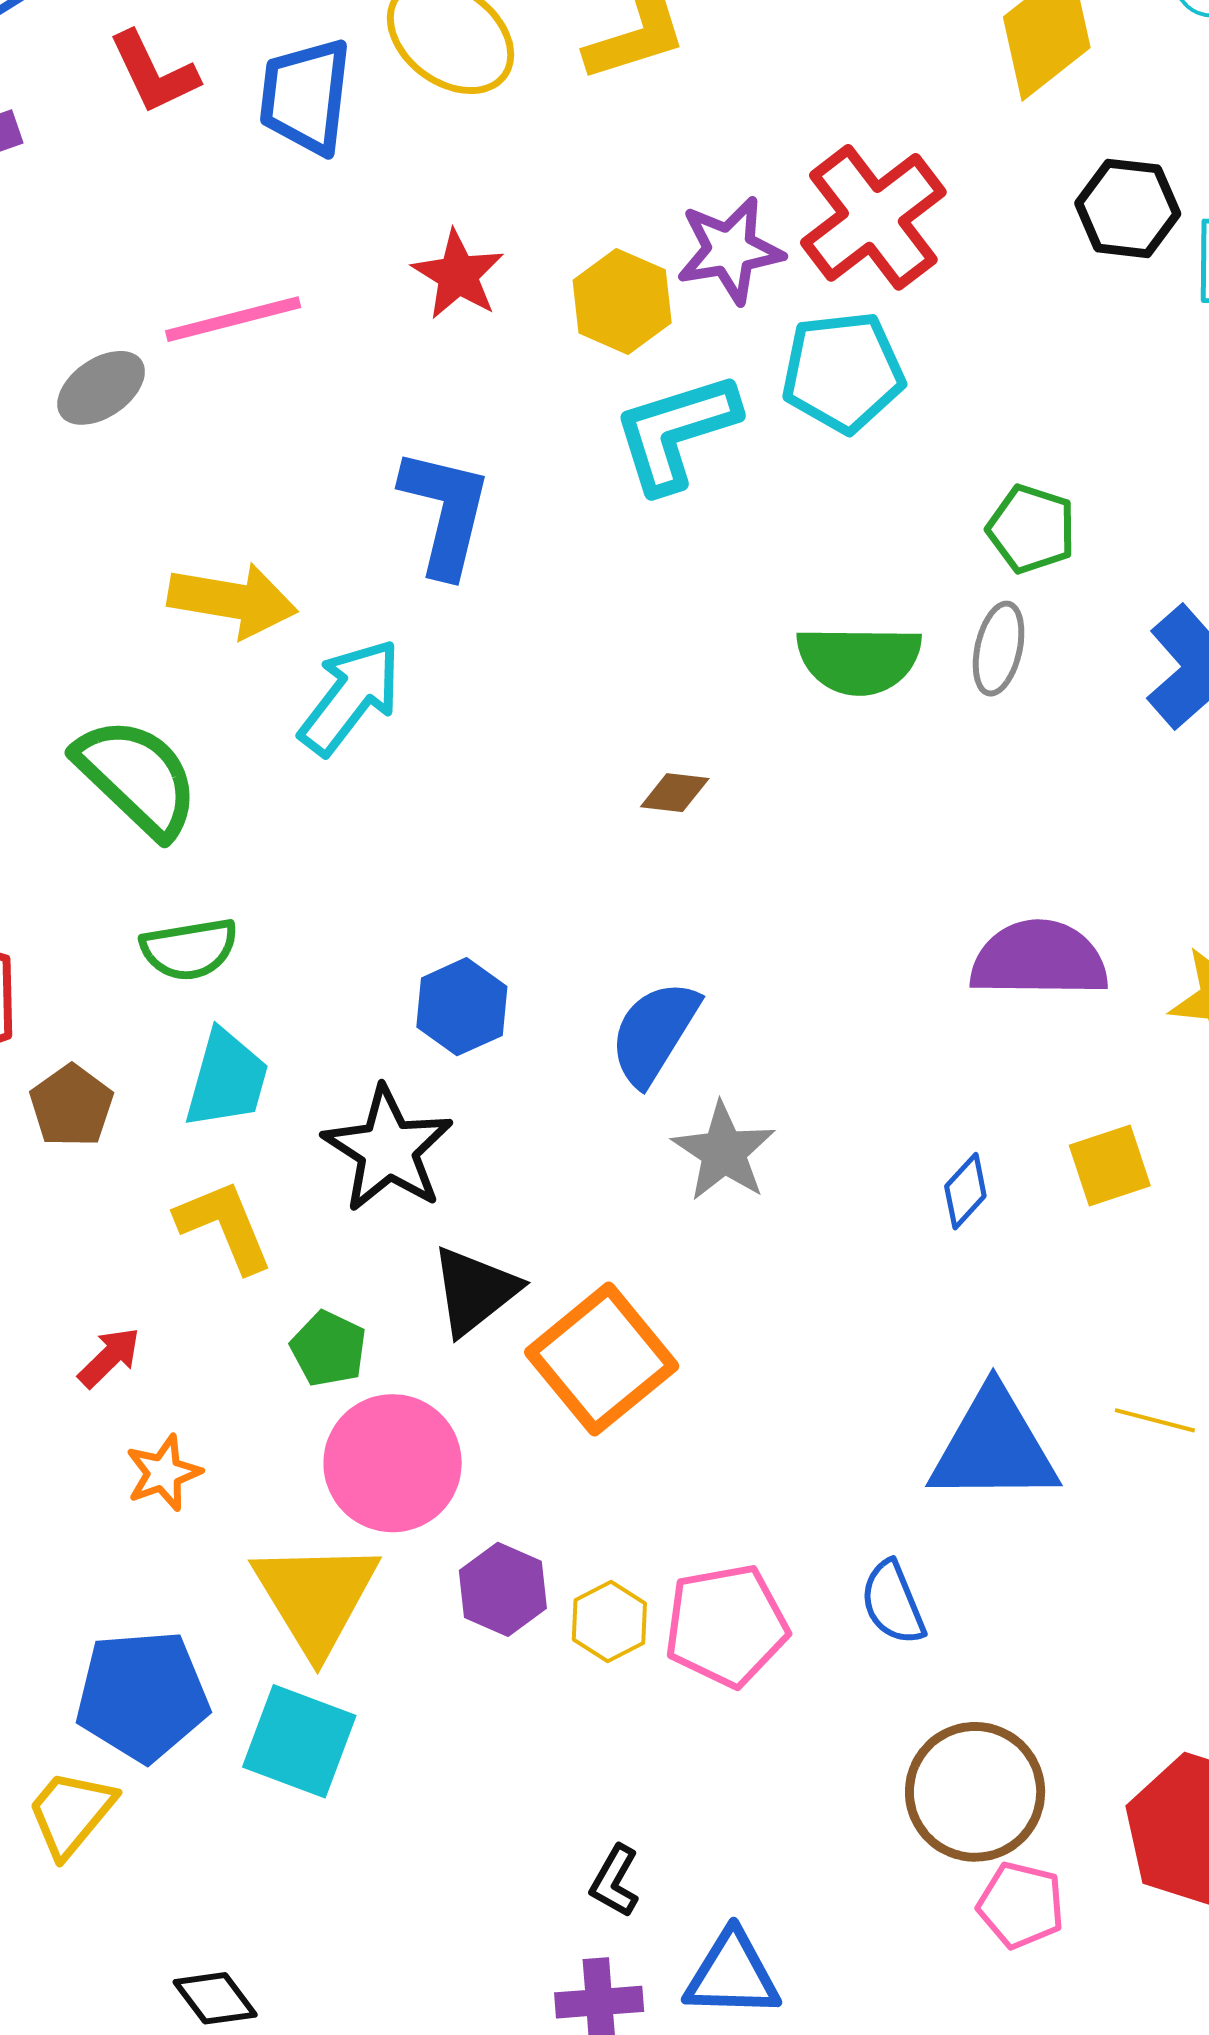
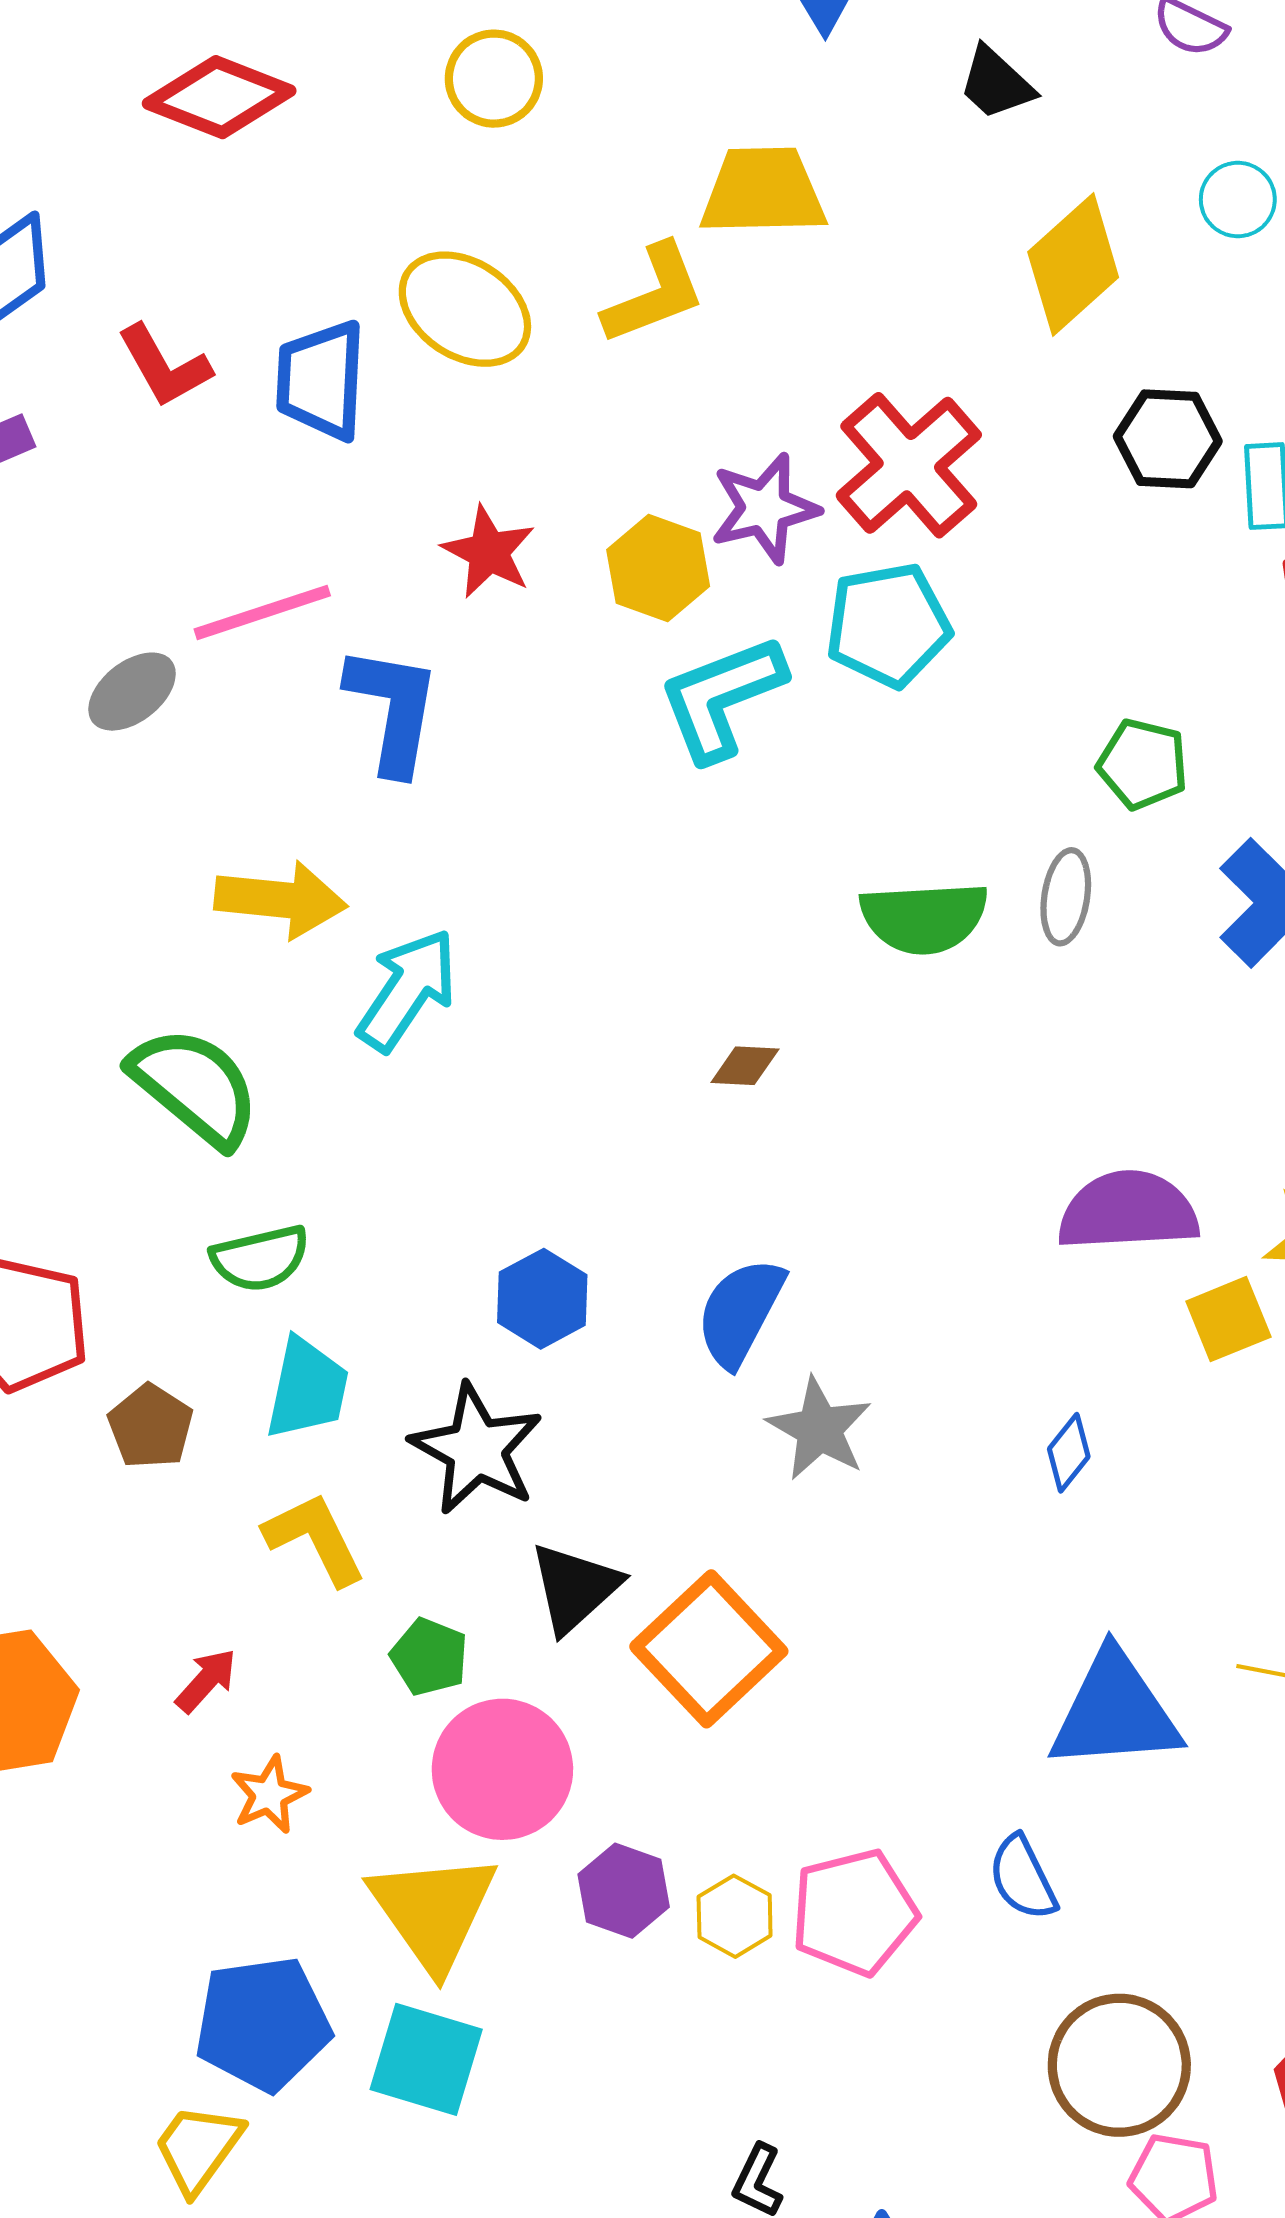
blue L-shape: (445, 512) -> (393, 709), moved
green pentagon: (1031, 529) -> (1143, 764), moved
yellow square: (1110, 1165) -> (1228, 1319), moved

